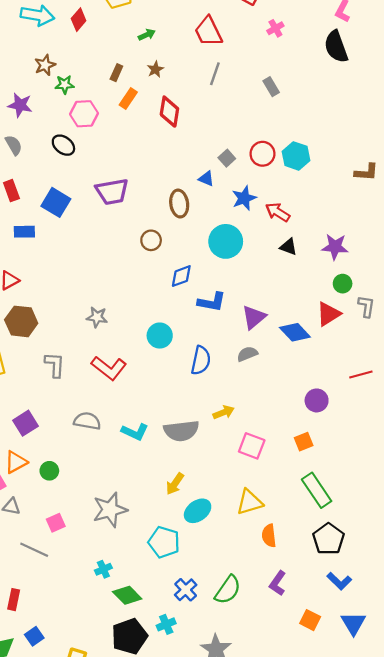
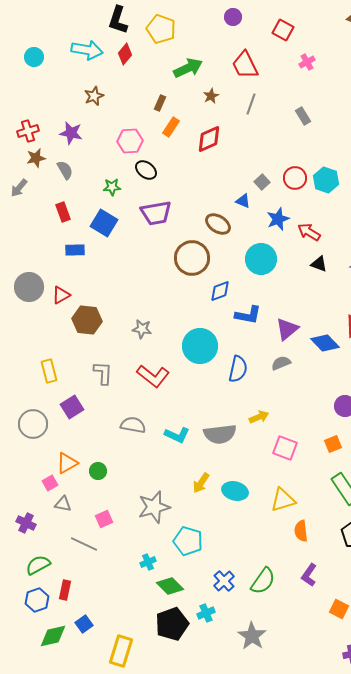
green arrow: (147, 35) -> (188, 68), size x1.8
brown star: (155, 69) -> (211, 96), moved
green star: (64, 85) -> (112, 187), moved
red diamond: (169, 112) -> (209, 139), turned 56
black ellipse: (63, 145) -> (146, 170), moved
brown ellipse: (179, 204) -> (218, 224), turned -50
brown circle: (151, 240) -> (192, 258), size x1.8
brown hexagon: (21, 321) -> (87, 320), moved
cyan circle: (160, 336) -> (200, 346), size x1.5
purple square: (26, 423) -> (72, 407), moved
yellow arrow: (175, 484) -> (201, 483), moved
cyan ellipse: (198, 511) -> (235, 491), moved, turned 50
cyan pentagon: (164, 542) -> (188, 541), moved

